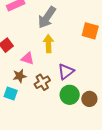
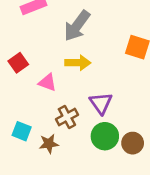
yellow arrow: (48, 44) -> (78, 63), turned 90
purple triangle: (66, 72) -> (101, 103), turned -30
brown star: (20, 76) -> (49, 144), moved

